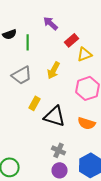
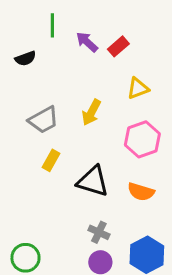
red rectangle: (72, 40) -> (118, 46), moved
green line: (28, 42) -> (52, 25), moved
yellow rectangle: (35, 103) -> (51, 160), moved

